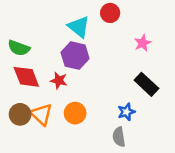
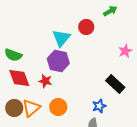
cyan triangle: (79, 27) -> (61, 38), turned 30
pink star: (143, 43) -> (125, 51), moved
orange triangle: (41, 114) -> (31, 108), turned 36

